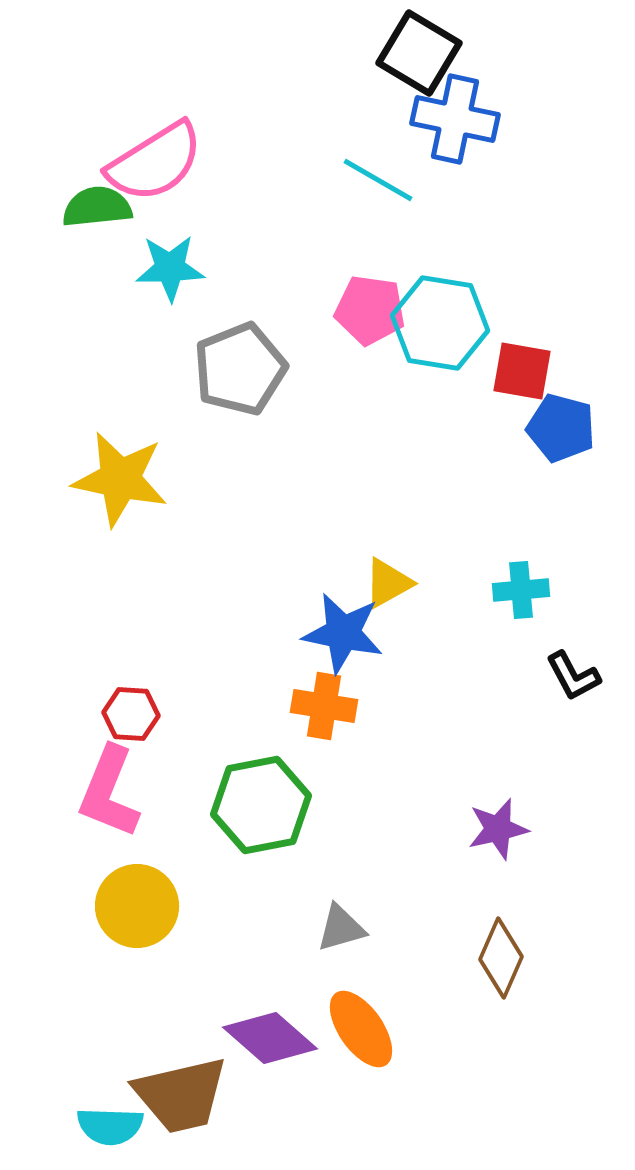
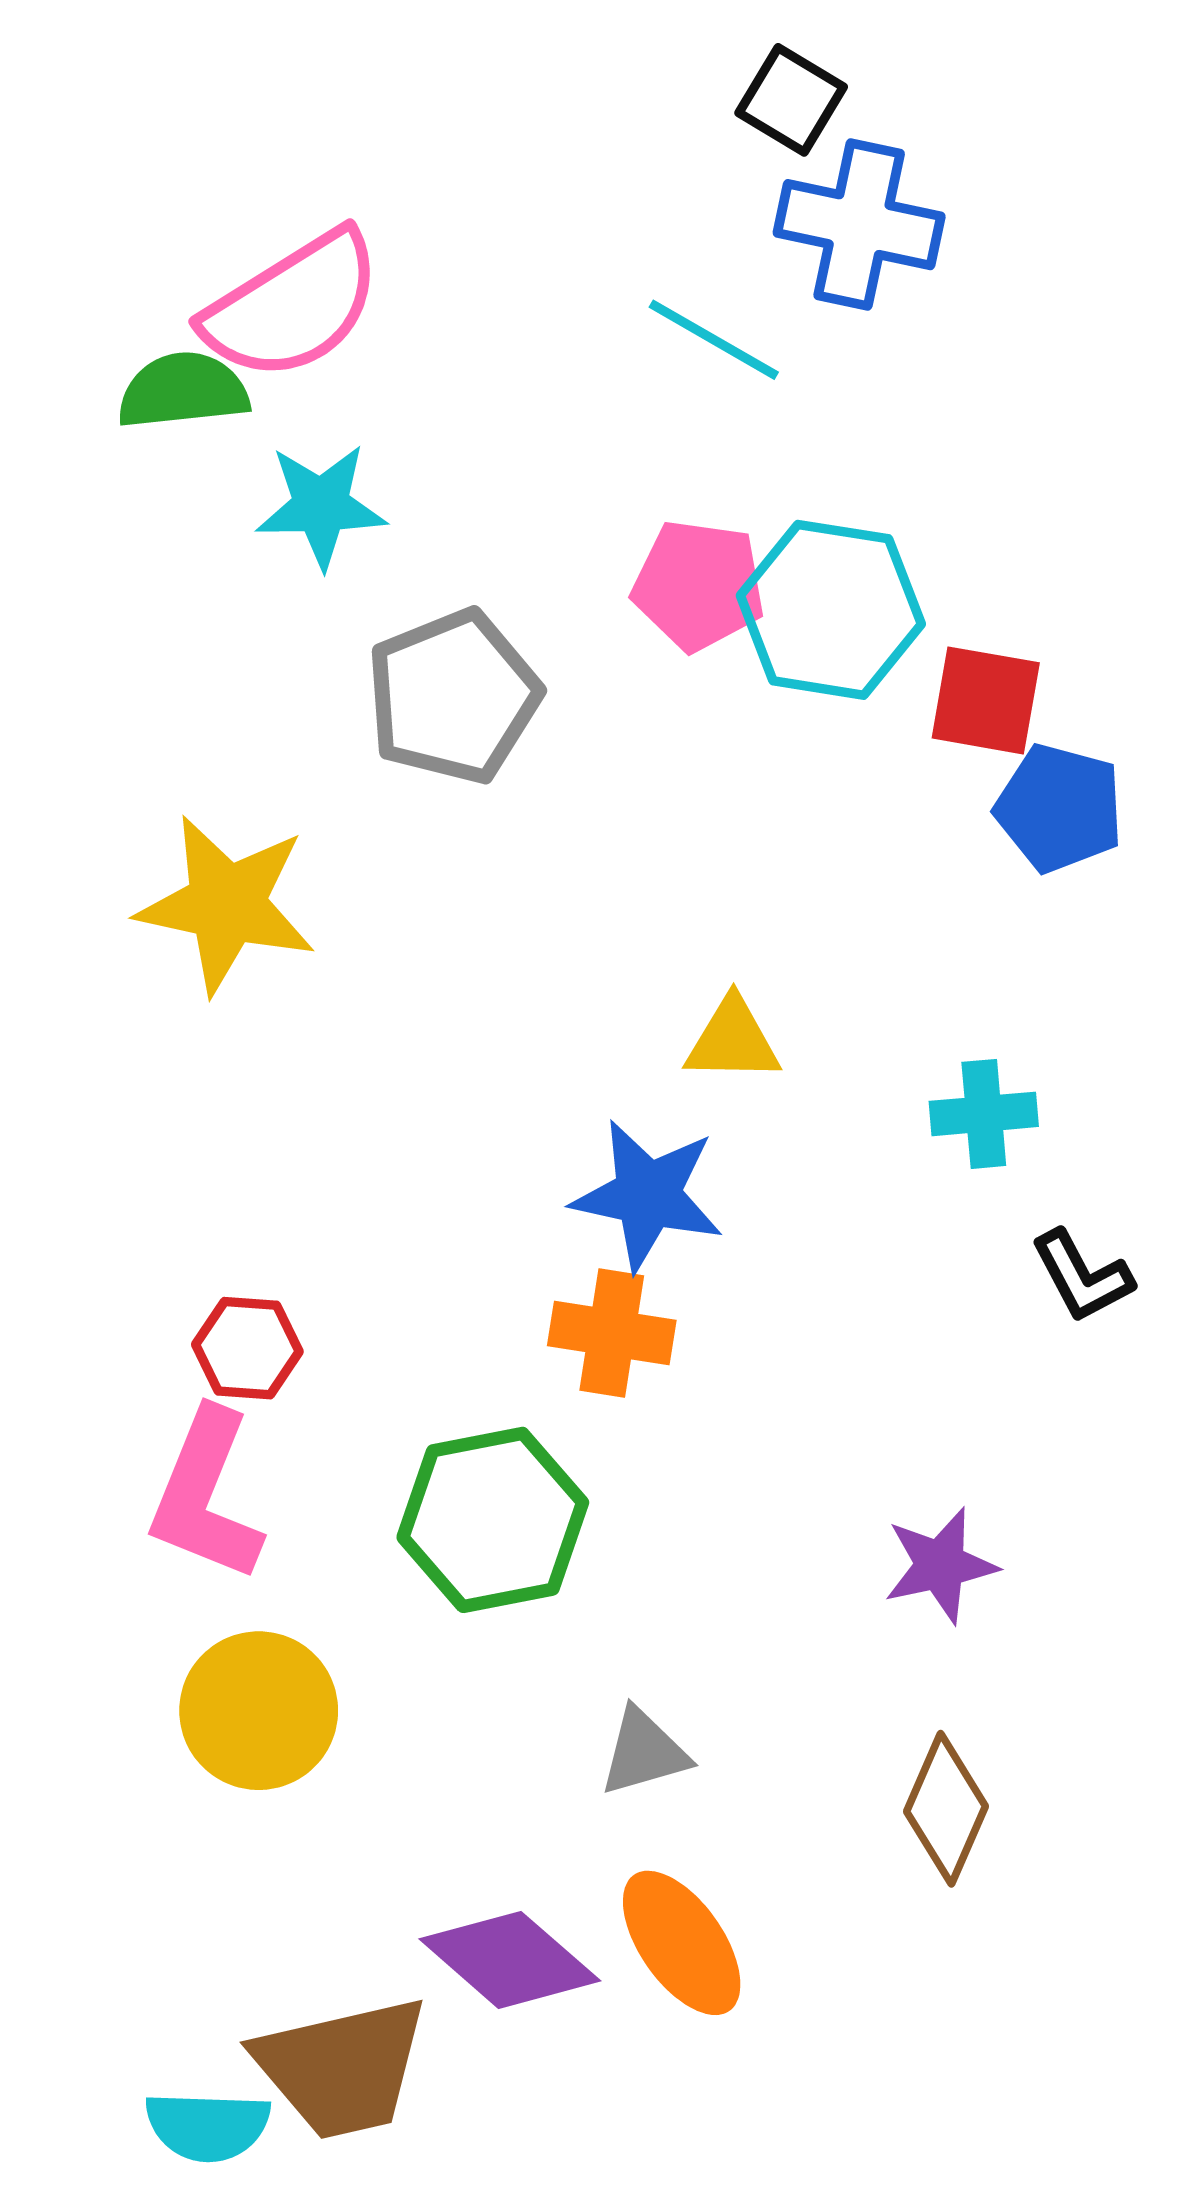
black square: (419, 53) -> (791, 100), size x0.7
yellow triangle: (388, 583) -> (733, 1040), moved, turned 30

